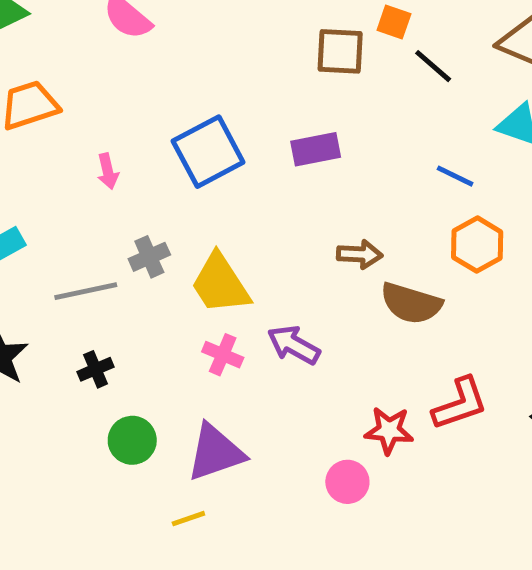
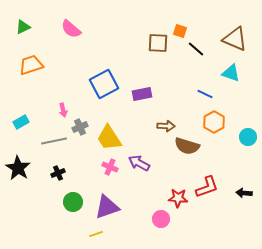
purple rectangle: (316, 149) -> (142, 94), moved
pink arrow: (108, 171) -> (63, 110), moved

